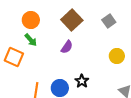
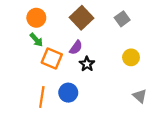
orange square: (14, 57) -> (52, 58), moved
black star: (82, 81) -> (87, 64), moved

